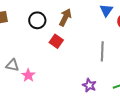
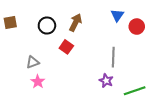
gray triangle: (12, 65) -> (33, 62), moved, turned -32
purple star: (89, 85) -> (106, 81), moved

